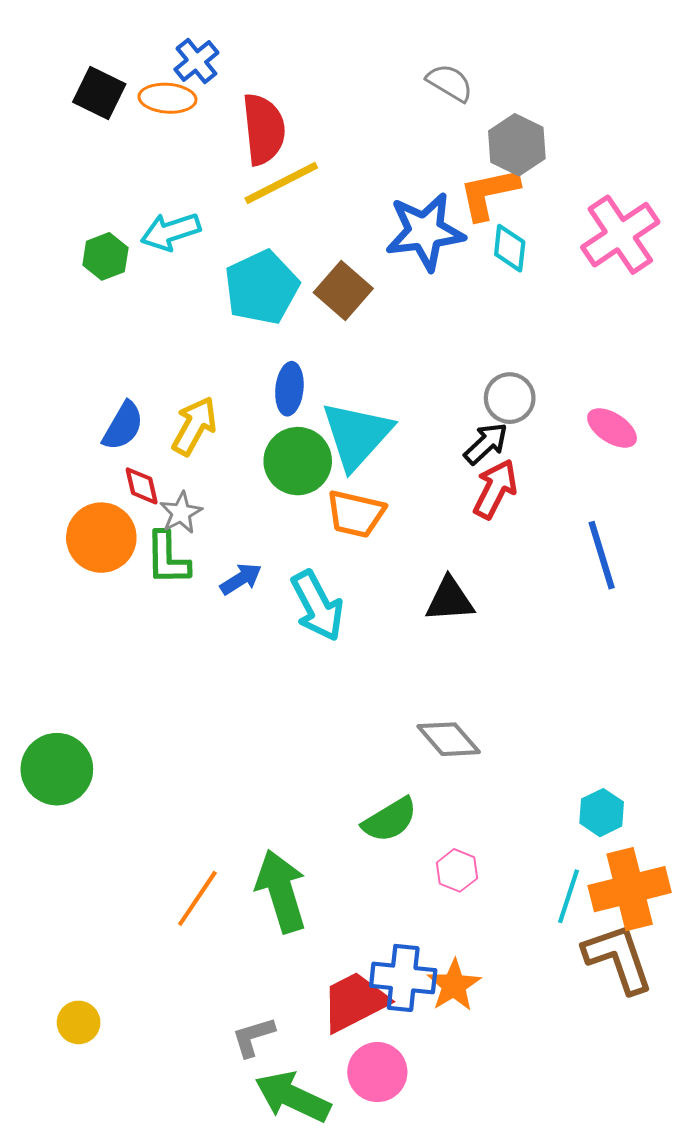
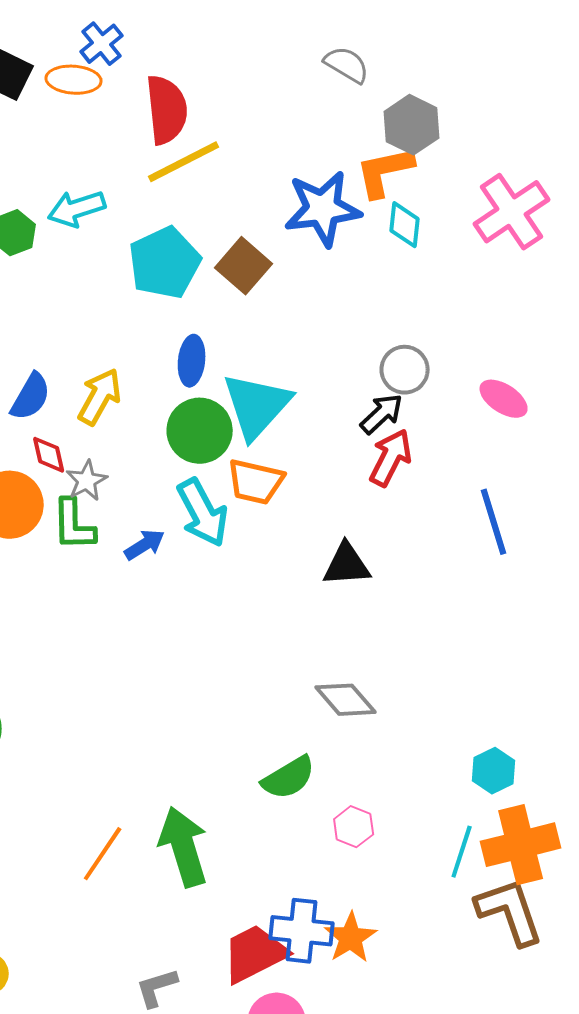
cyan arrow: (317, 606) -> (203, 513), moved

